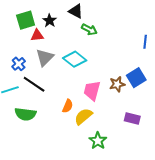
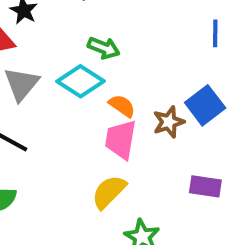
green arrow: (89, 30) -> (104, 48), moved
orange semicircle: (68, 106) -> (122, 106), moved, turned -72

